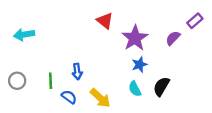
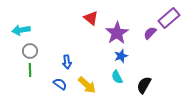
purple rectangle: (195, 21) -> (169, 18), size x1.5
gray circle: (17, 81) -> (30, 51), moved
green line: (51, 81) -> (30, 70), moved
black semicircle: (161, 87) -> (144, 85), moved

